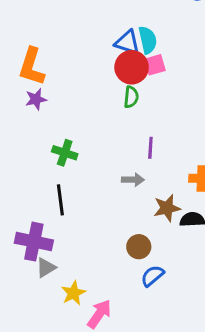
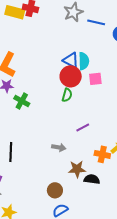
pink square: (155, 65) -> (95, 79), moved
purple line: (150, 148) -> (83, 128), moved, turned 48
green cross: (65, 153) -> (22, 101), moved

